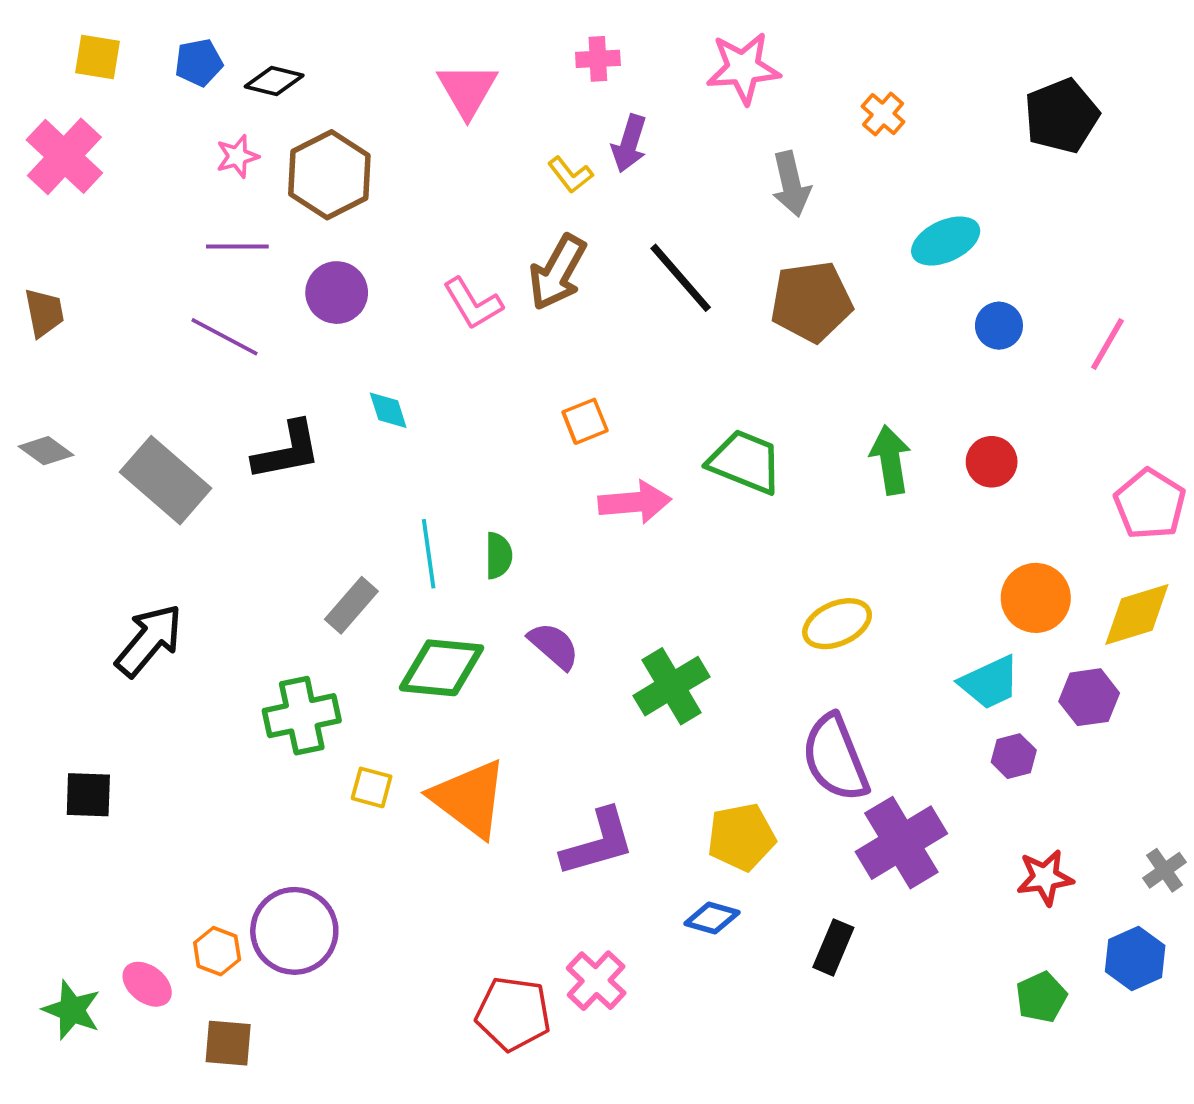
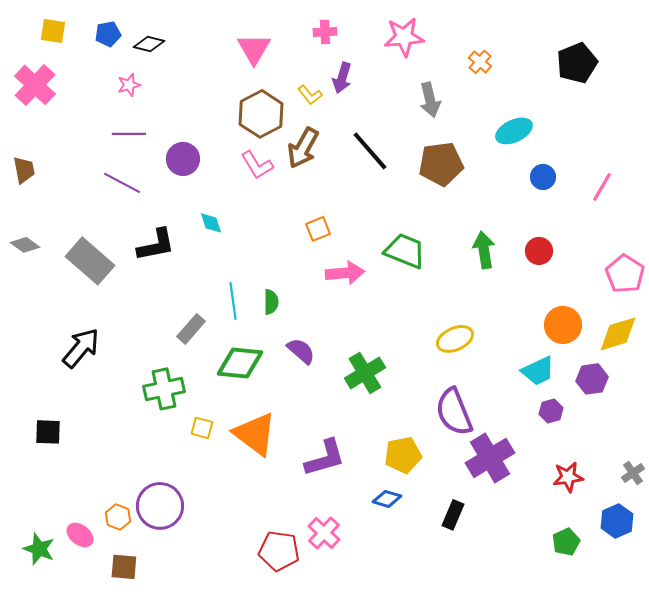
brown hexagon: (329, 175) -> (261, 114), moved

